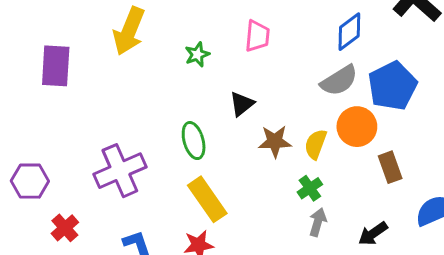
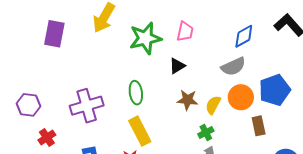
green star: (197, 54) -> (145, 38), size x2.0
blue pentagon: (393, 86) -> (275, 90), moved
black triangle: (242, 104) -> (177, 66), moved

